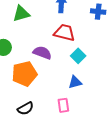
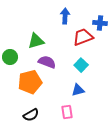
green triangle: (21, 14) -> (36, 41), moved
red trapezoid: (64, 33) -> (83, 37), moved, turned -35

